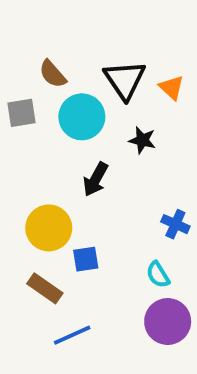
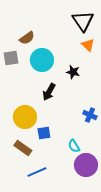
brown semicircle: (53, 74) -> (27, 38), turned -84
black triangle: (125, 80) -> (83, 21), moved
cyan semicircle: (158, 275) -> (74, 146), moved

